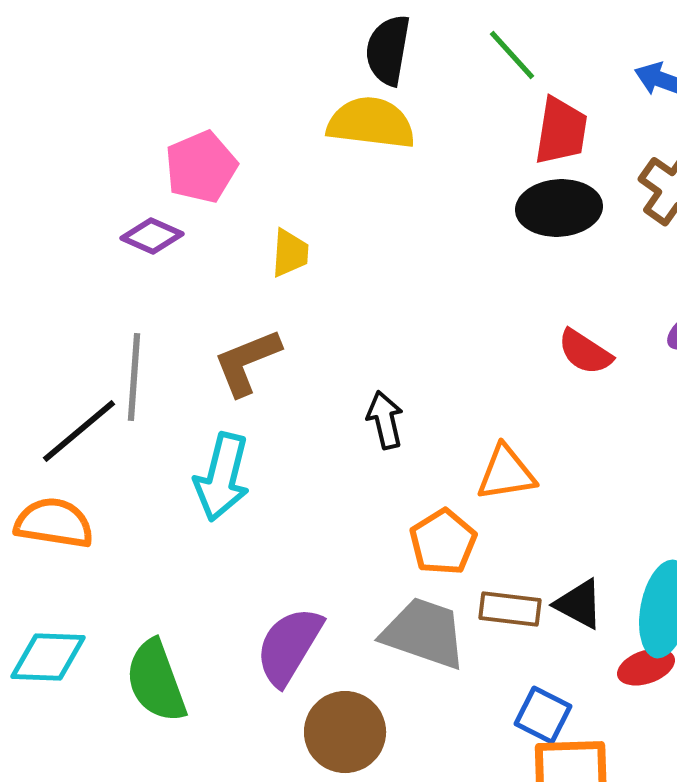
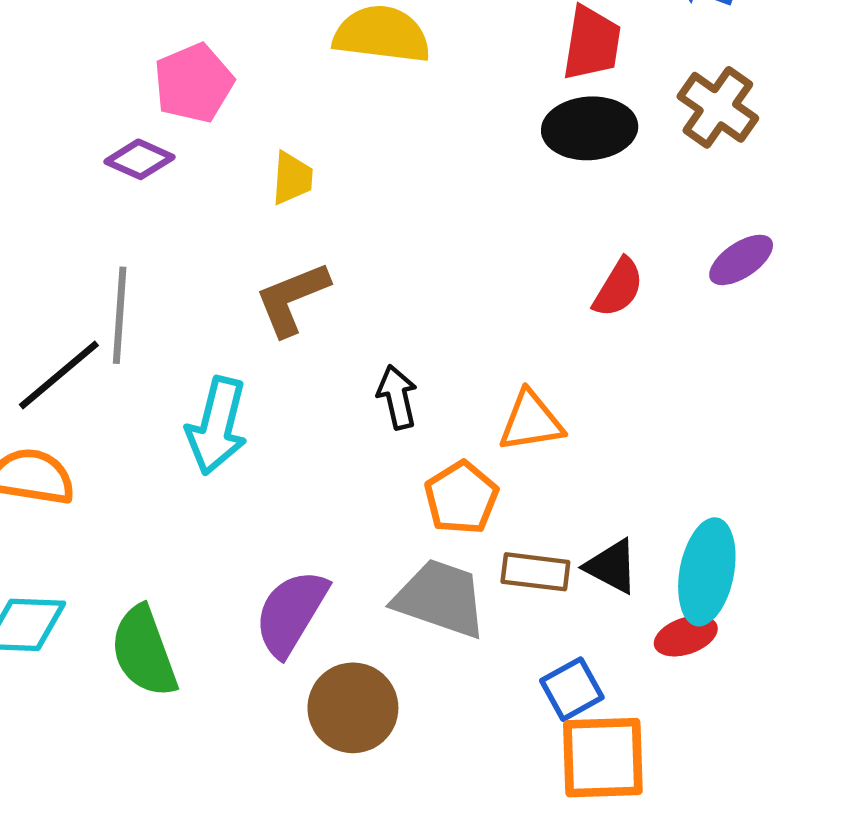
red semicircle: (585, 352) -> (618, 288), turned -92
brown L-shape: (247, 362) -> (292, 299), moved
black arrow: (385, 420) -> (397, 397), moved
blue square: (543, 715) -> (572, 689), turned 34

